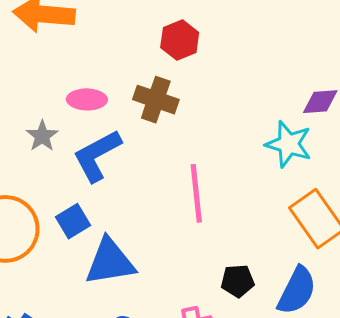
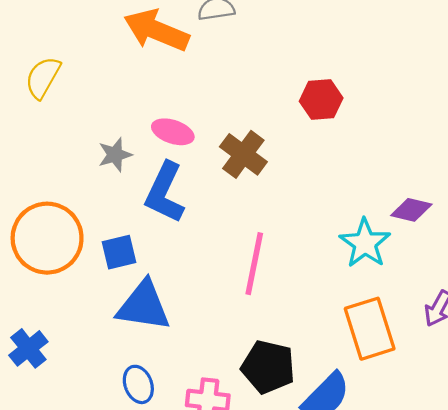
red hexagon: (180, 40) -> (321, 100), moved
blue L-shape: (97, 156) -> (165, 193), turned -54
black pentagon: (238, 281) -> (268, 367), size x1.5

